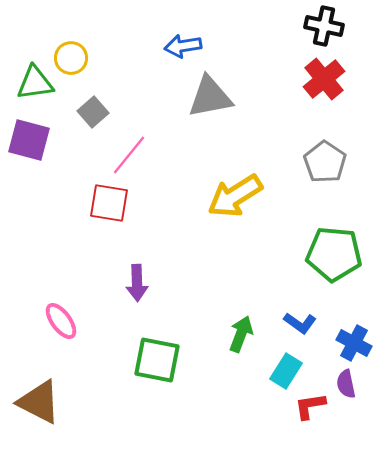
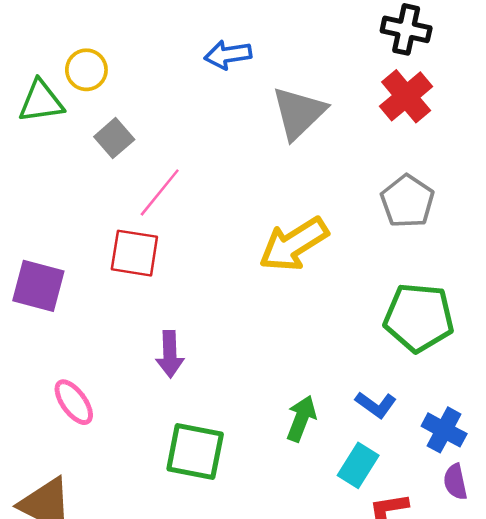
gray triangle: (210, 97) -> (299, 113), moved, turned -33
purple square: (29, 140) -> (38, 286), moved
purple semicircle: (346, 384) -> (455, 482), moved

